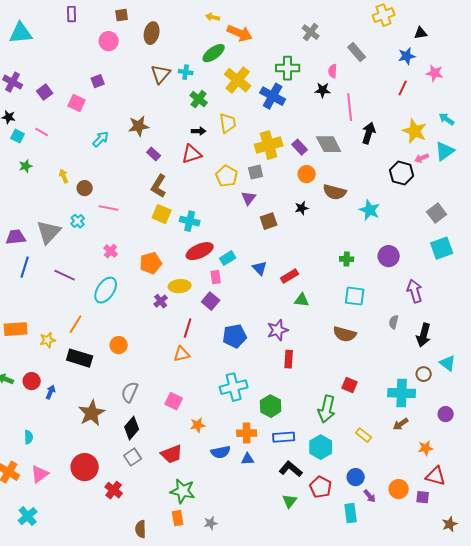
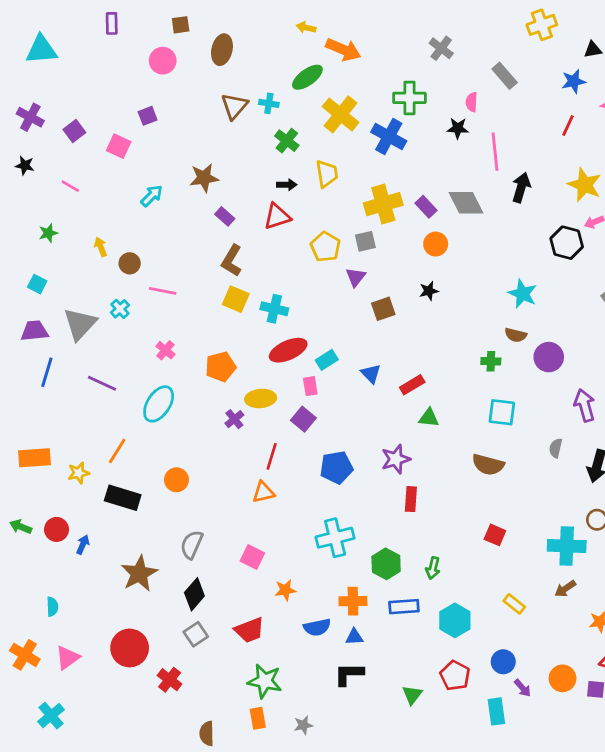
cyan square: (18, 136) -> (37, 284), moved
brown semicircle: (335, 192) -> (516, 335), moved, size x0.7
green arrow: (327, 409) -> (433, 568), moved, size x0.6
black L-shape: (291, 469) -> (349, 674), moved, turned -40

